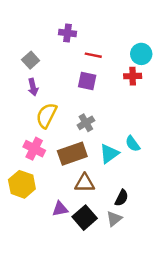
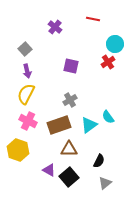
purple cross: (67, 33) -> (55, 27), turned 32
red line: (93, 55) -> (93, 19), moved
red cross: (133, 76) -> (108, 62), turned -32
yellow semicircle: (47, 115) -> (26, 94), moved
purple triangle: (60, 209) -> (49, 170), turned 40
gray triangle: (114, 219) -> (105, 183), moved

